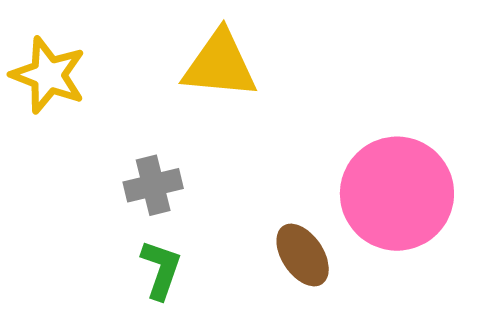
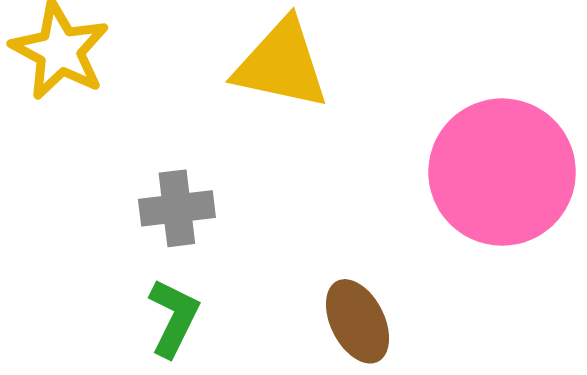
pink circle: (397, 194) -> (502, 172), moved

